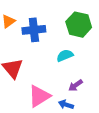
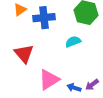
purple arrow: (76, 85) -> (92, 85), moved

